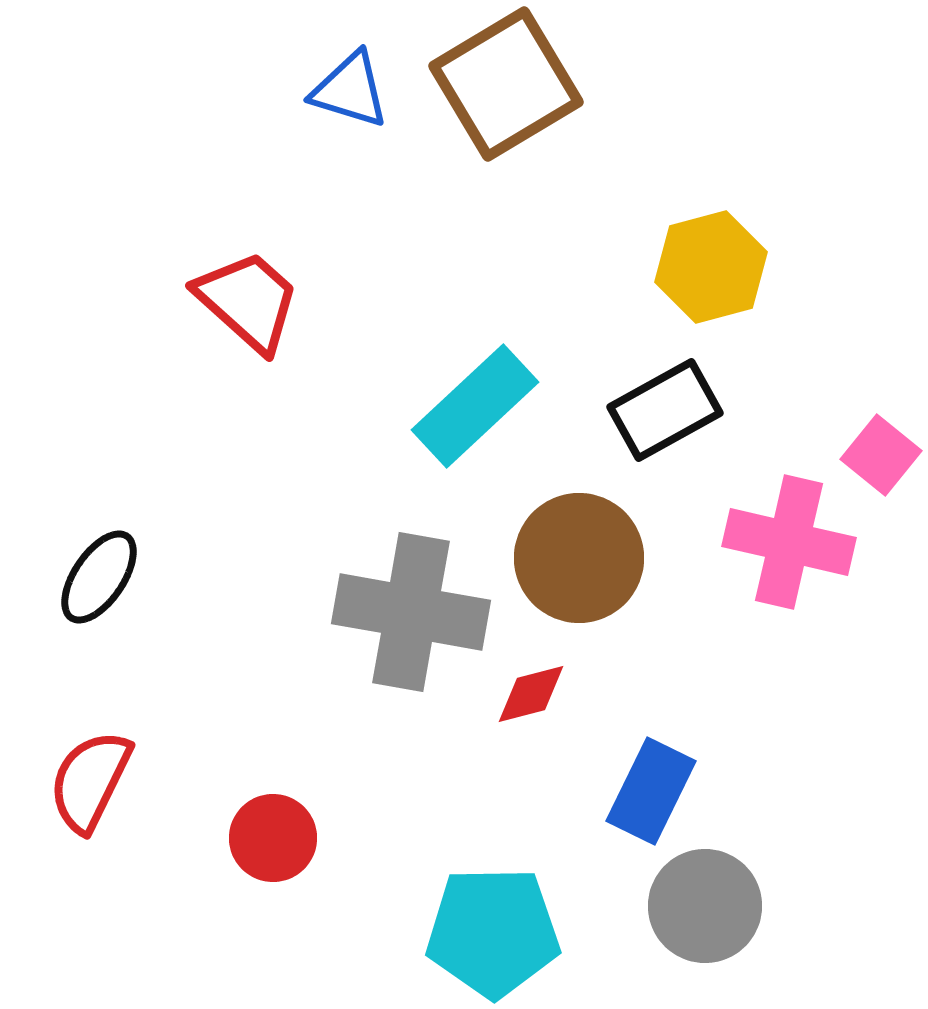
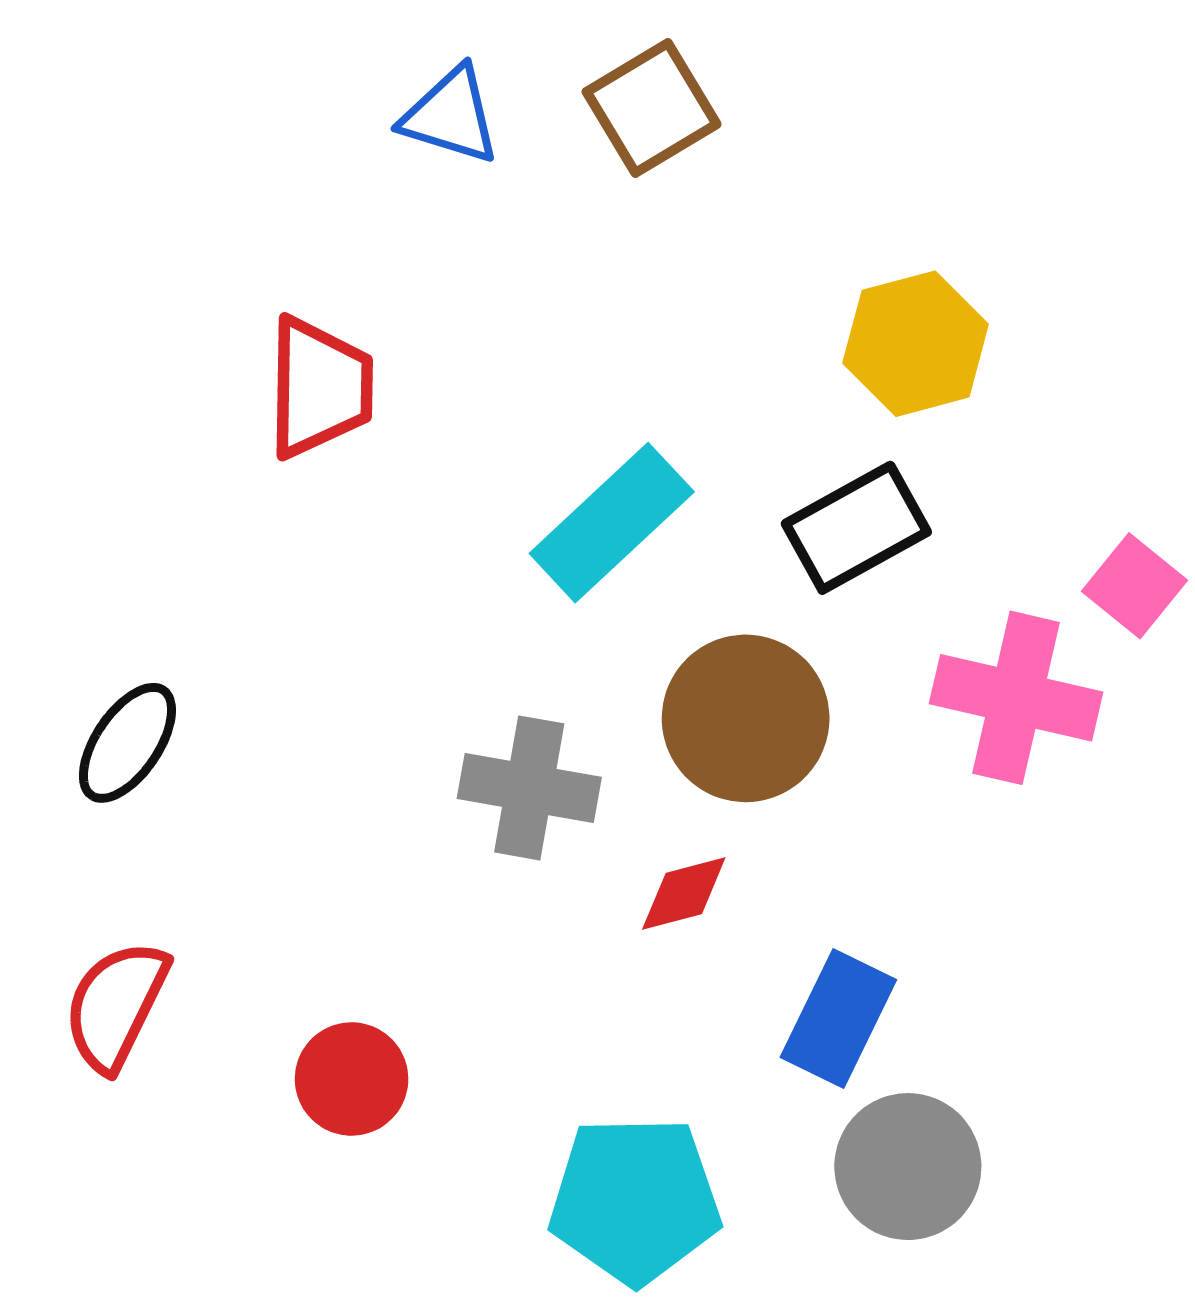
brown square: (506, 84) -> (652, 108), size x0.7
red trapezoid: (248, 301) -> (319, 387), turned 49
gray cross: (411, 612) -> (529, 788), size x0.7

